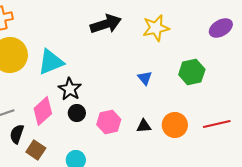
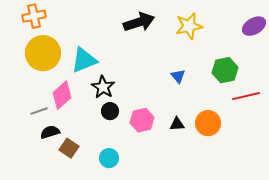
pink diamond: (43, 111) -> (62, 95), moved
red line: (217, 124) -> (246, 96), moved
black semicircle: (17, 134) -> (50, 132), turned 54

